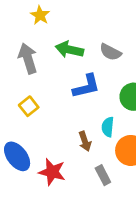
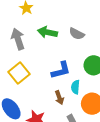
blue L-shape: (86, 86) -> (61, 70), moved
yellow square: (29, 106) -> (19, 73), size x1.5

